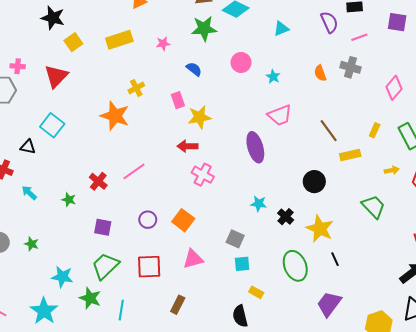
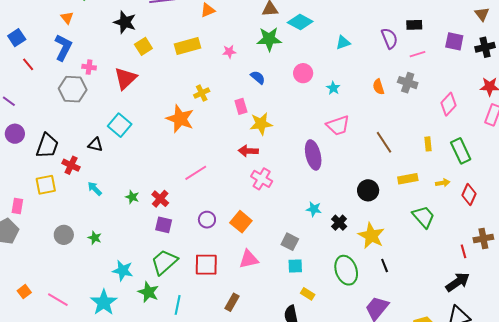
yellow rectangle: (375, 130) -> (428, 144), turned -32
yellow rectangle: (350, 155) -> (408, 179), moved
red cross: (98, 181) -> (160, 199), moved

